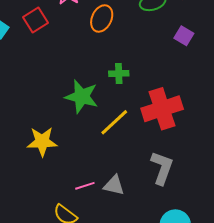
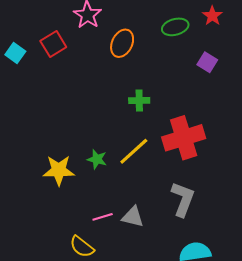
green star: (82, 97) -> (97, 159), moved, size x0.6

